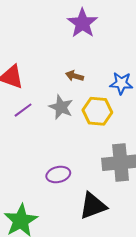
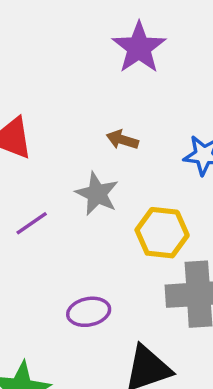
purple line: (23, 110) -> (32, 223), moved
yellow hexagon: (97, 111) -> (162, 233), moved

